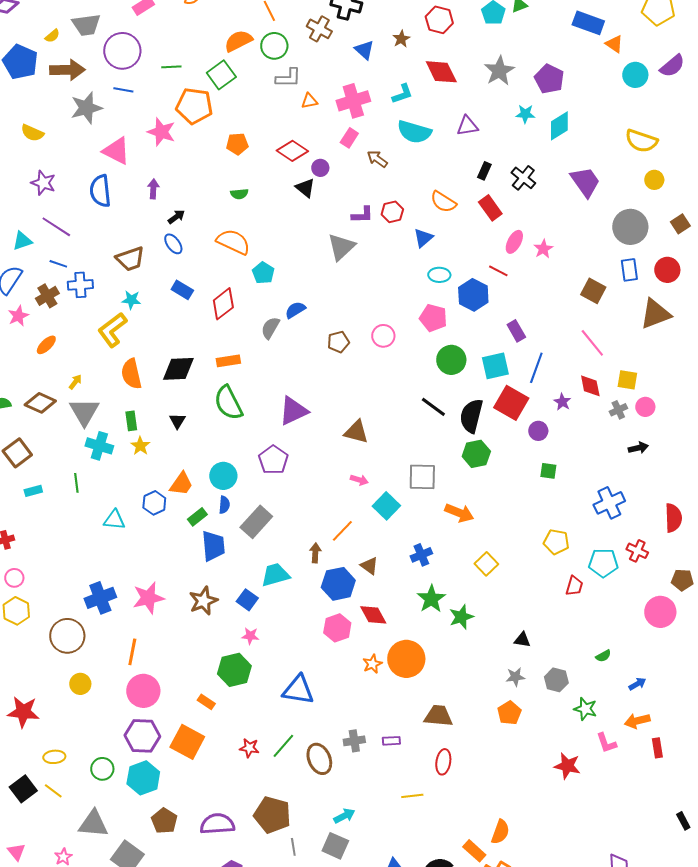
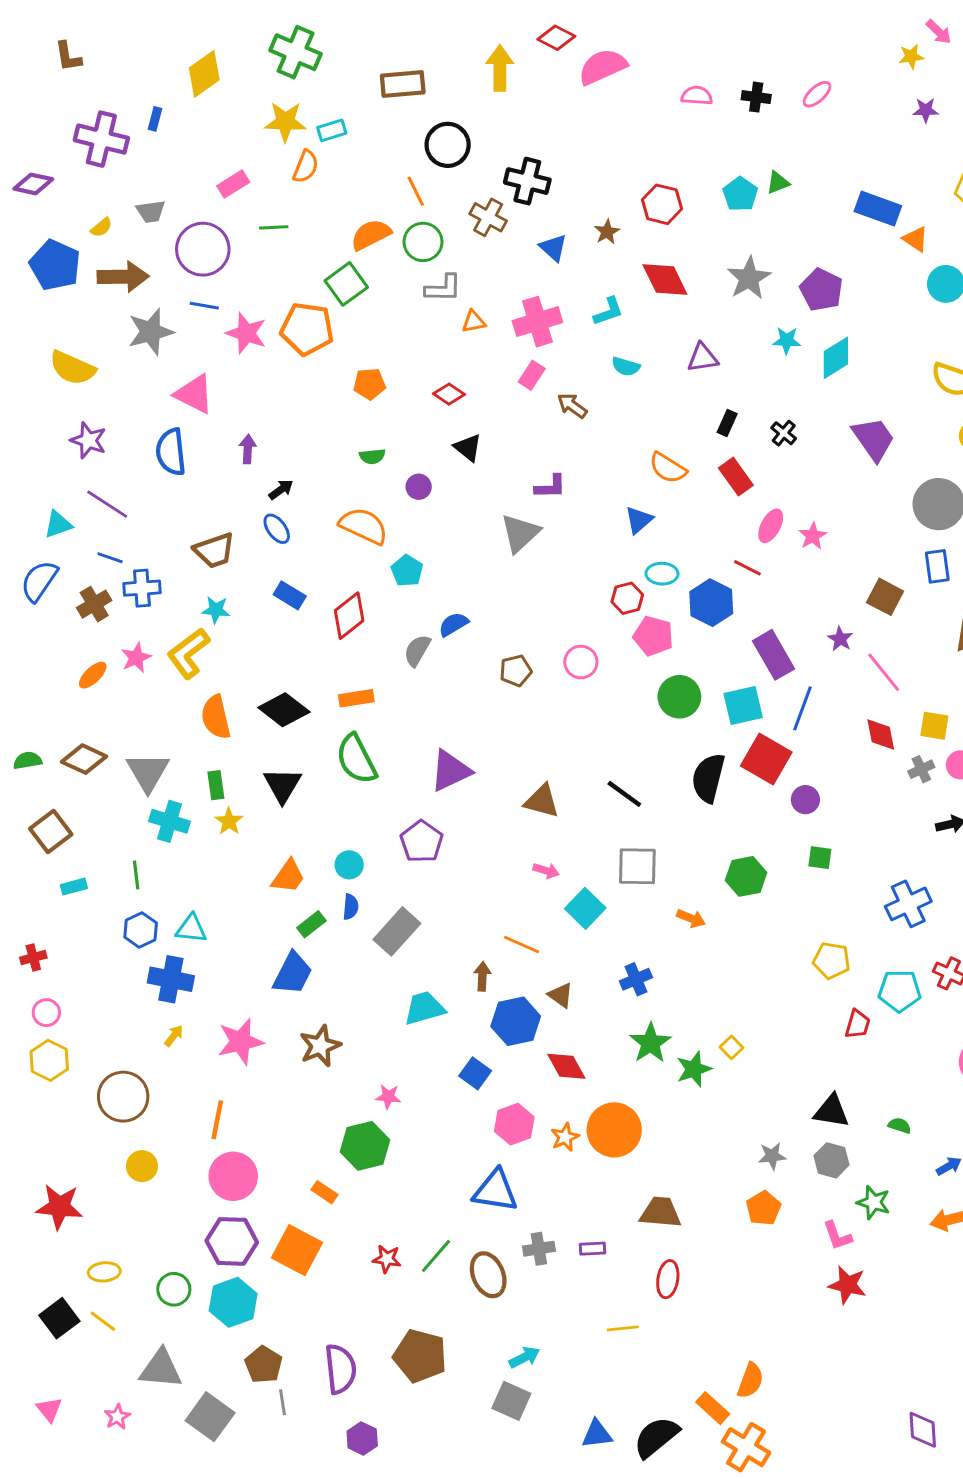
gray trapezoid: (86, 25) -> (151, 211), size x0.7
green line: (171, 67) -> (274, 227), moved
pink star: (161, 132) -> (246, 333), moved
cyan semicircle: (414, 132) -> (626, 366), size x0.6
yellow semicircle: (32, 133) -> (72, 368), size x1.4
red diamond: (292, 151) -> (449, 394), size x0.7
purple circle: (320, 168) -> (419, 487), moved
black cross: (523, 178) -> (784, 433), size x0.7
red hexagon: (392, 212) -> (627, 598), moved
pink star: (18, 316) -> (136, 658), moved
purple rectangle: (516, 331) -> (774, 655), size x1.5
black diamond: (178, 369) -> (284, 710), turned 40
yellow arrow: (75, 382) -> (174, 1036), moved
purple star: (562, 402) -> (840, 639), moved
black line: (433, 407) -> (624, 794), moved
black triangle: (177, 421) -> (282, 785), size x1.6
green hexagon: (476, 454) -> (746, 876), moved
cyan circle: (223, 476) -> (349, 865), size x0.7
blue hexagon: (154, 503) -> (141, 930), moved
orange arrow: (459, 513) -> (691, 918), size x0.7
orange line: (342, 531) -> (521, 944), turned 70
blue trapezoid: (213, 546) -> (293, 973), moved, turned 32
yellow square: (486, 564) -> (732, 1047), moved, size x0.7
blue cross: (100, 598) -> (171, 979), moved, turned 32
blue square: (247, 600) -> (475, 1073), moved
pink hexagon: (337, 628) -> (514, 1124), moved
black triangle: (522, 640) -> (831, 1111), moved, size x1.5
green semicircle: (603, 656) -> (900, 1126), turned -133
blue triangle: (298, 690) -> (495, 1191), moved
pink L-shape: (606, 743) -> (837, 1236), moved
purple semicircle: (217, 824) -> (340, 1369), turned 88
gray line: (293, 847) -> (282, 1402), moved

